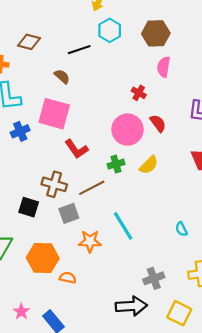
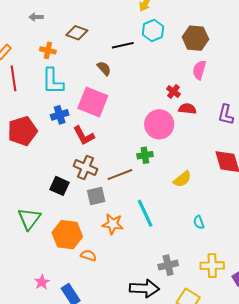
red semicircle: (158, 123) -> (187, 109), moved, turned -54
red L-shape: (76, 149) -> (84, 136), moved
yellow semicircle: (149, 165) -> (182, 179), moved

